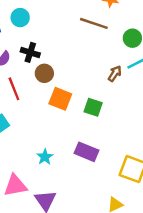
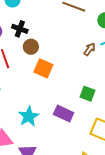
green square: (93, 107) -> (87, 94), moved
cyan star: (45, 157) -> (29, 116), size x1.5

